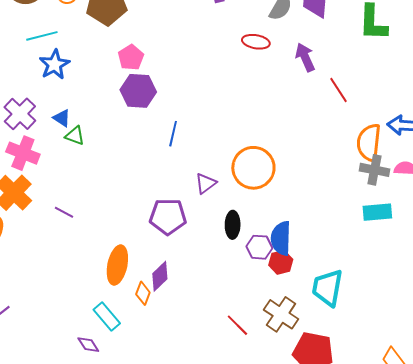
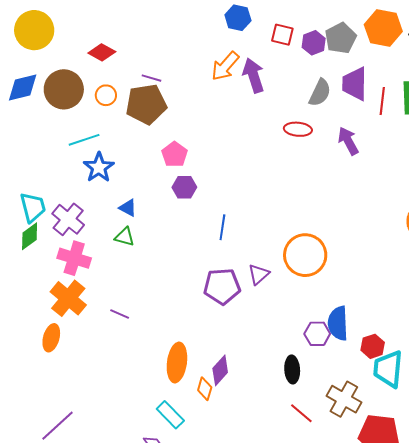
red line: (339, 90) -> (382, 101), moved, turned 44
purple hexagon: (138, 91) -> (184, 187), size x0.7
blue triangle: (62, 118) -> (128, 208), moved
purple pentagon: (168, 217) -> (222, 286), moved
black ellipse: (233, 225) -> (292, 369), moved
red hexagon: (281, 262) -> (373, 346), moved

